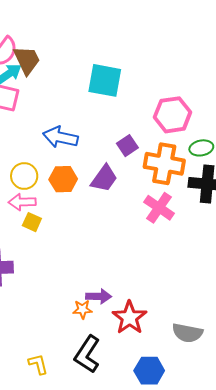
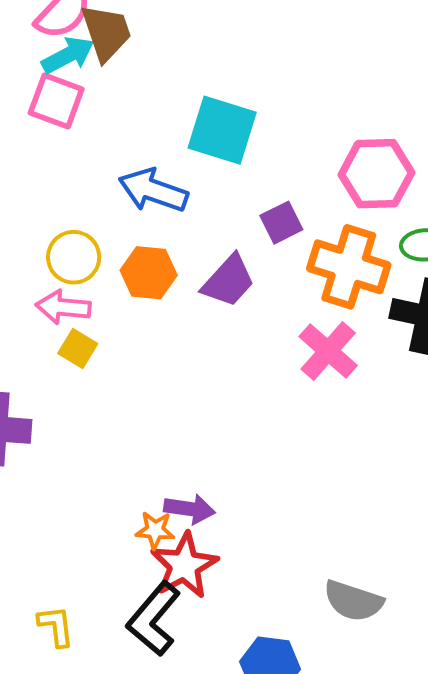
cyan square: (105, 80) -> (222, 130), moved
red star: (129, 318) -> (184, 565), moved

